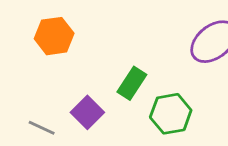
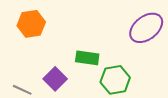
green rectangle: (132, 83) -> (87, 58), turned 65

